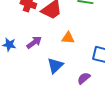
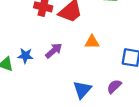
blue triangle: (55, 66) -> (82, 90), moved

